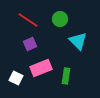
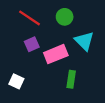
pink rectangle: (41, 68) -> (56, 54), moved

